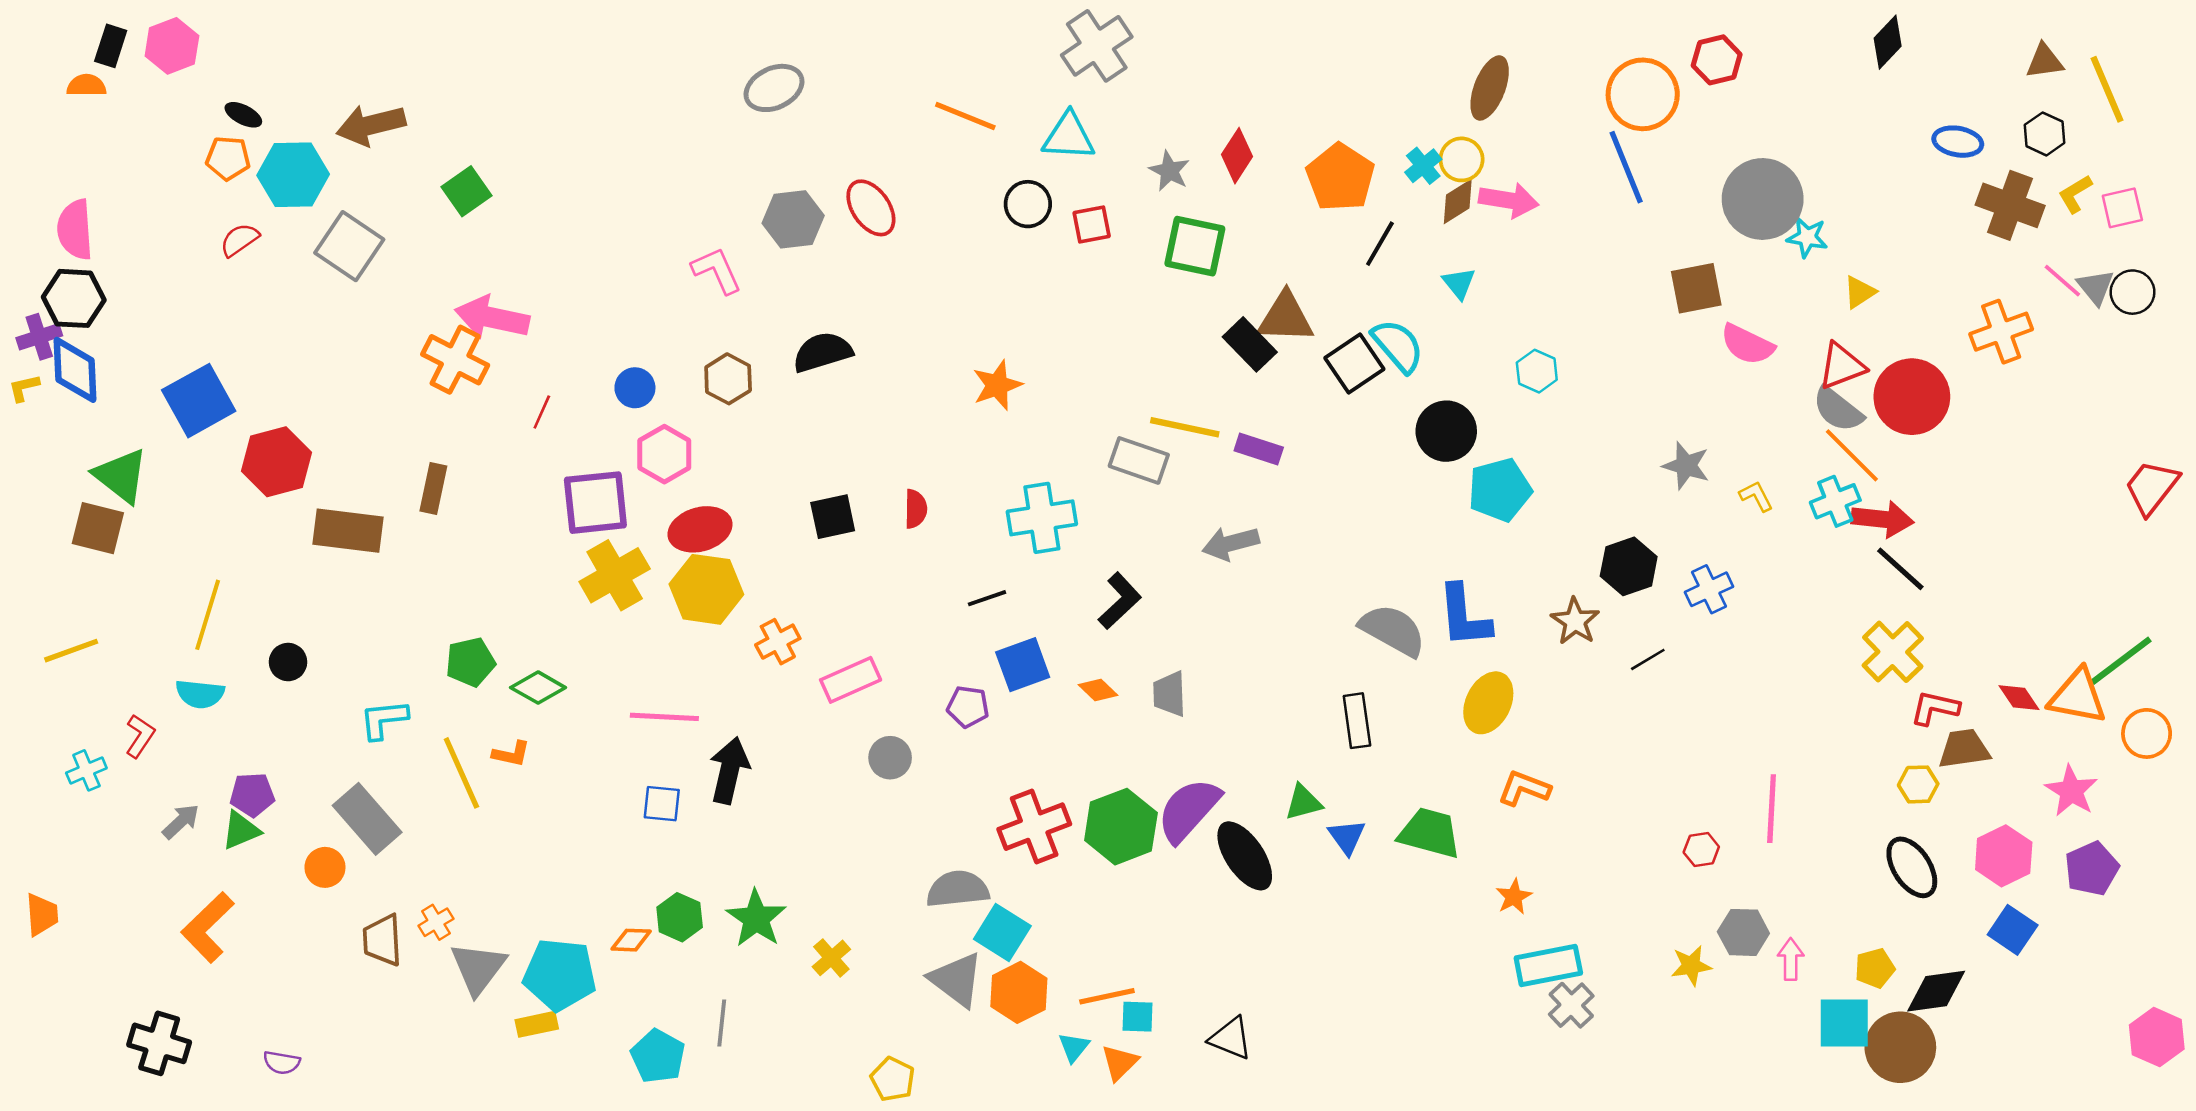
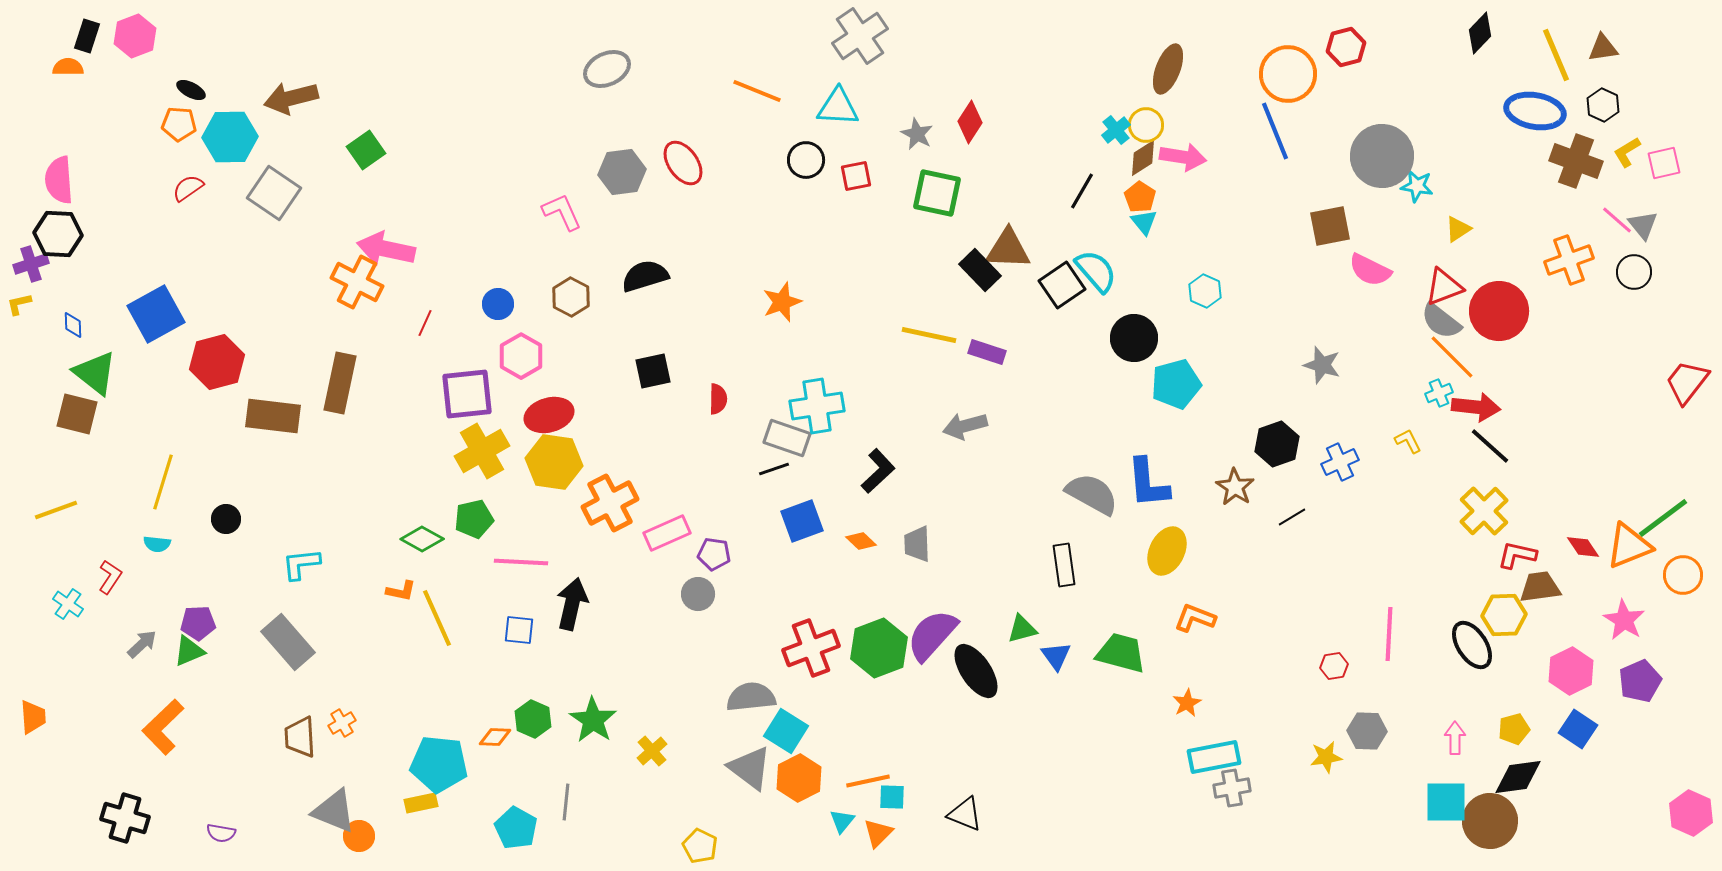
yellow line: (2107, 89) -> (1556, 55), moved
blue ellipse: (1958, 142) -> (1535, 111), size x1.5
orange pentagon: (1340, 177) -> (1140, 197), moved, size x0.6
black circle: (2133, 292) -> (1634, 272), moved
blue diamond: (75, 370) -> (73, 325), moved, size x0.5
gray rectangle: (1139, 460) -> (787, 438), moved
brown rectangle: (433, 489) -> (340, 383), size x1.5
yellow L-shape: (1756, 496) -> (1408, 441), moved
cyan cross: (1835, 501) -> (1439, 393), size x0.7
black square: (833, 517) -> (653, 371), moved
orange cross: (778, 642) -> (610, 503), size x1.6
green pentagon: (470, 662) -> (474, 519), moved
cyan semicircle: (200, 694) -> (157, 544), size x0.7
orange triangle: (2078, 696) -> (1629, 546), turned -33
purple pentagon: (968, 707) -> (714, 554), moved
cyan cross: (86, 770) -> (68, 604), turned -32
yellow line: (461, 773) -> (437, 618), moved
yellow hexagon: (1918, 784) -> (1504, 615), size x1.4
orange circle: (325, 867) -> (359, 836), moved
black ellipse: (1912, 867) -> (1472, 645), moved
pink arrow: (1791, 959) -> (1455, 738), moved
gray triangle: (478, 968) -> (334, 811), moved, turned -45
yellow pentagon: (1875, 968) -> (1514, 729), moved
gray cross: (1571, 1005) -> (1232, 788), turned 33

